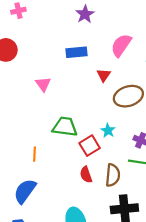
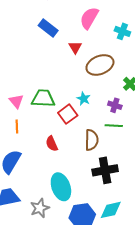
blue rectangle: (77, 52) -> (48, 28), turned 48
pink triangle: (43, 84) -> (16, 101), moved
red semicircle: (86, 175) -> (52, 144), moved

